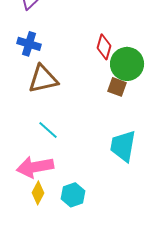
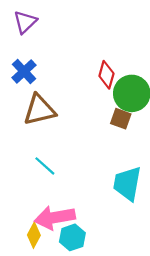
blue cross: (29, 44) -> (24, 71), turned 30
pink arrow: (35, 167) -> (55, 218), moved

